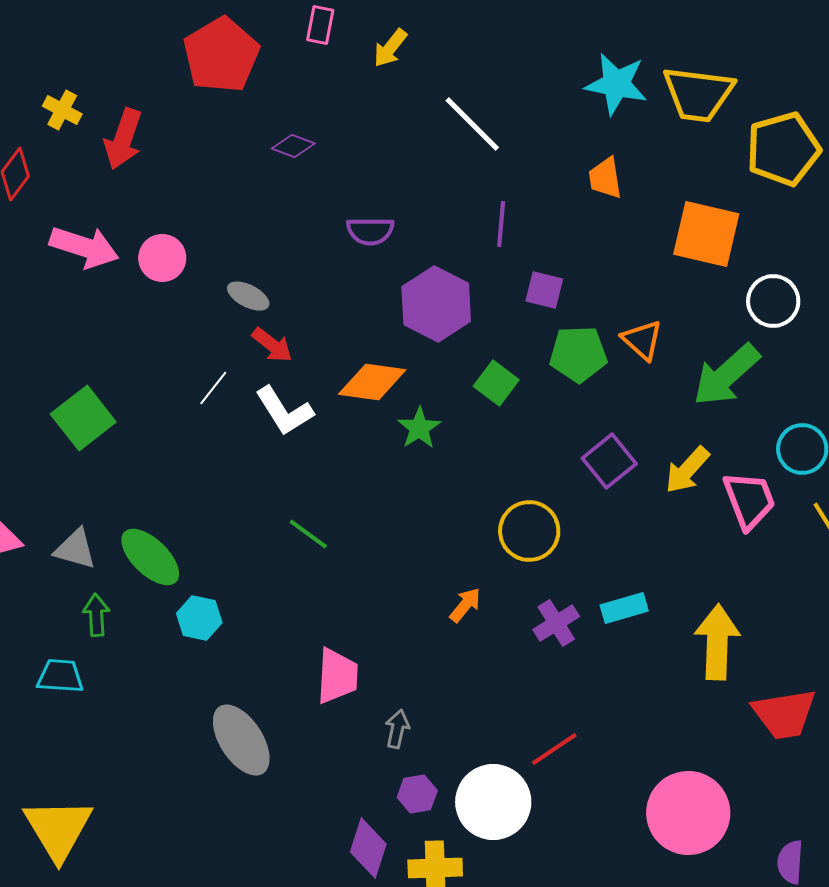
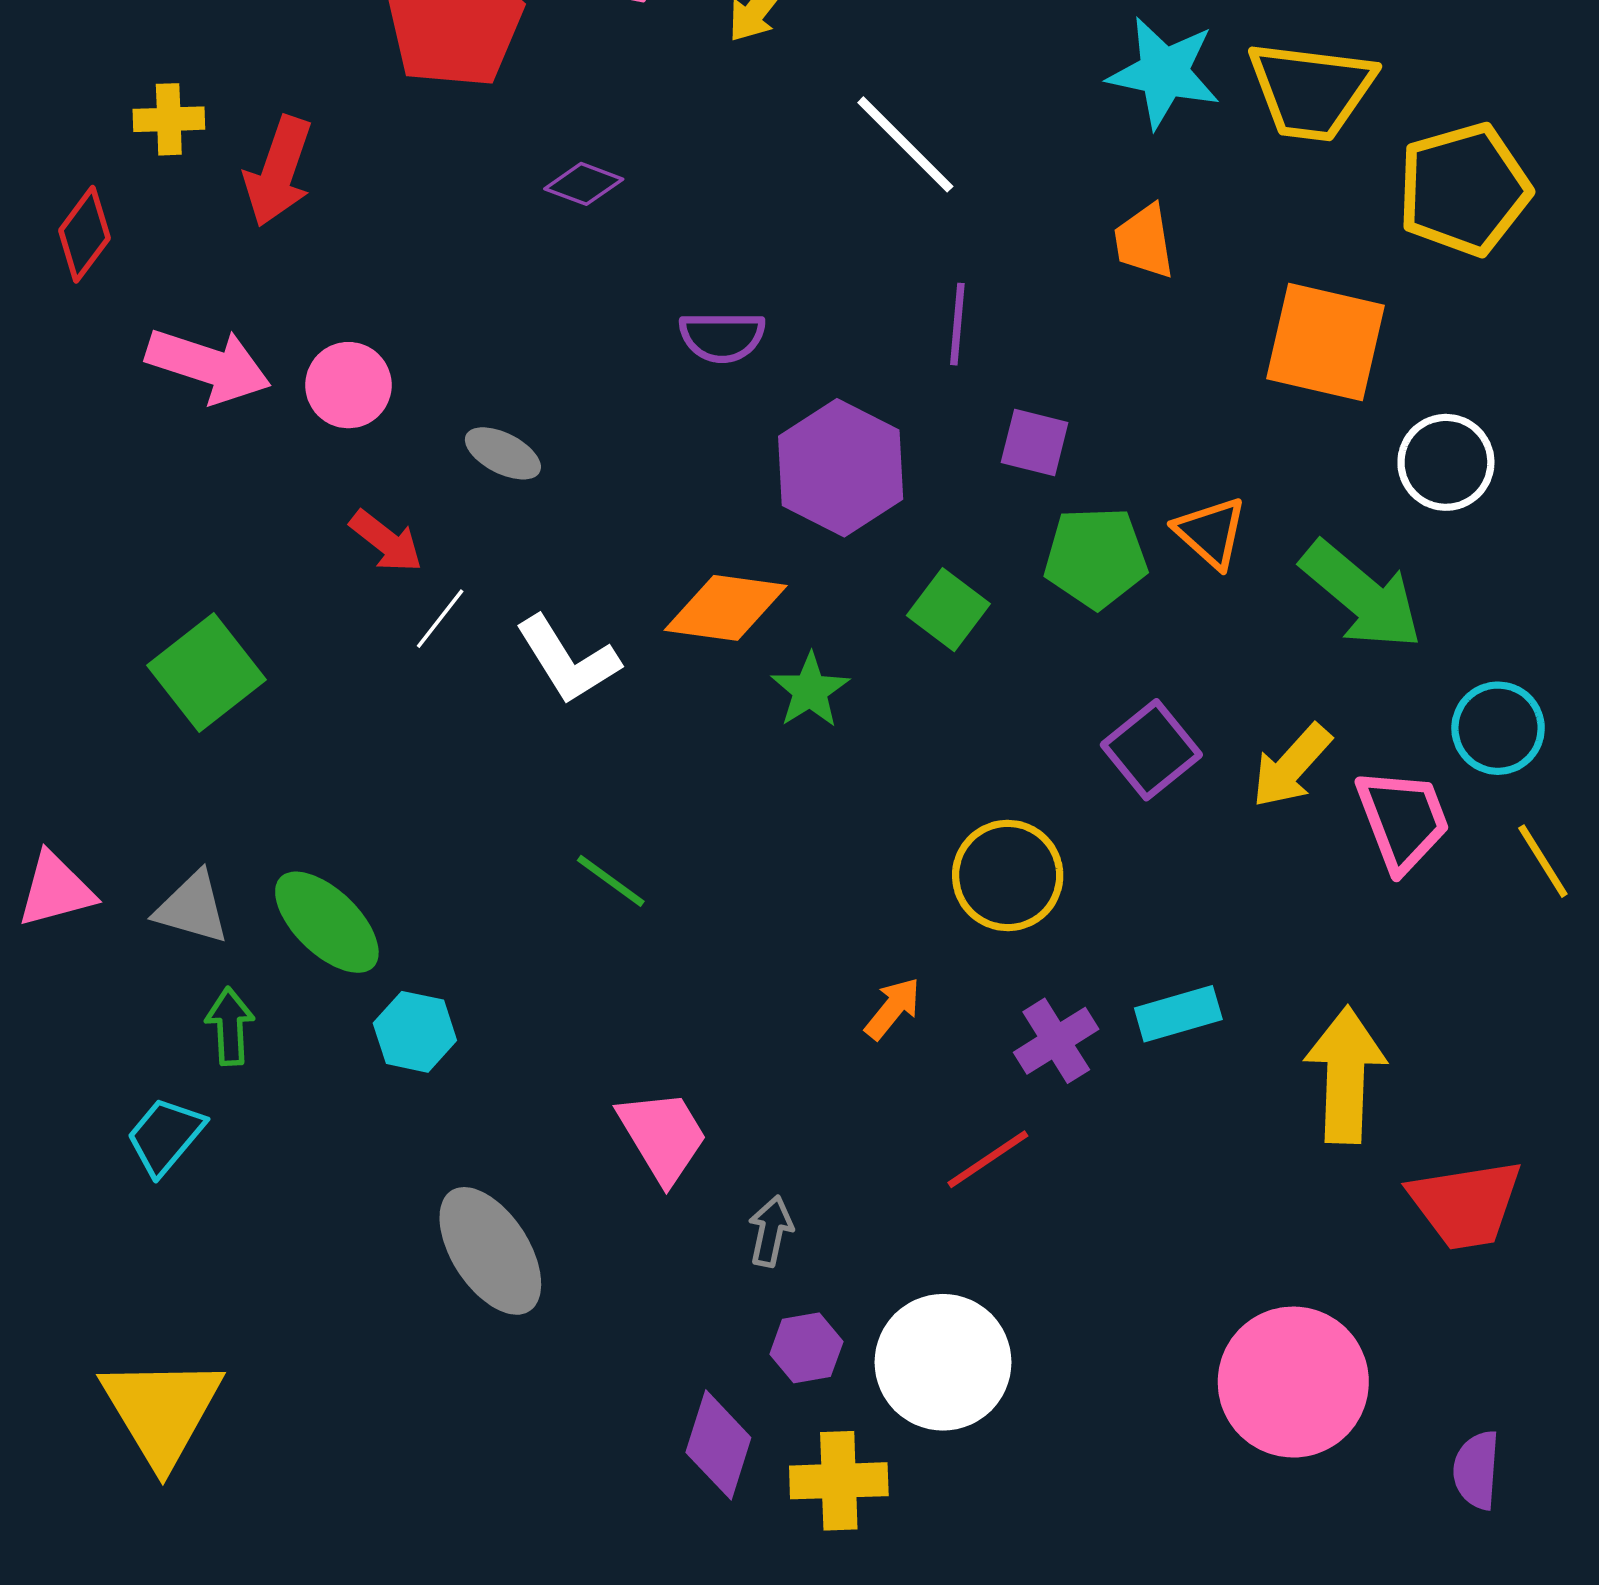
yellow cross: (62, 110) -> (169, 119), turned -30
red arrow: (272, 345) -> (386, 541), moved
green arrow: (726, 375) -> (1362, 595), turned -98
cyan trapezoid: (60, 676) -> (165, 1136), turned -54
pink trapezoid: (337, 676) -> (663, 1136), turned -34
red line: (554, 749) -> (988, 1159), moved

